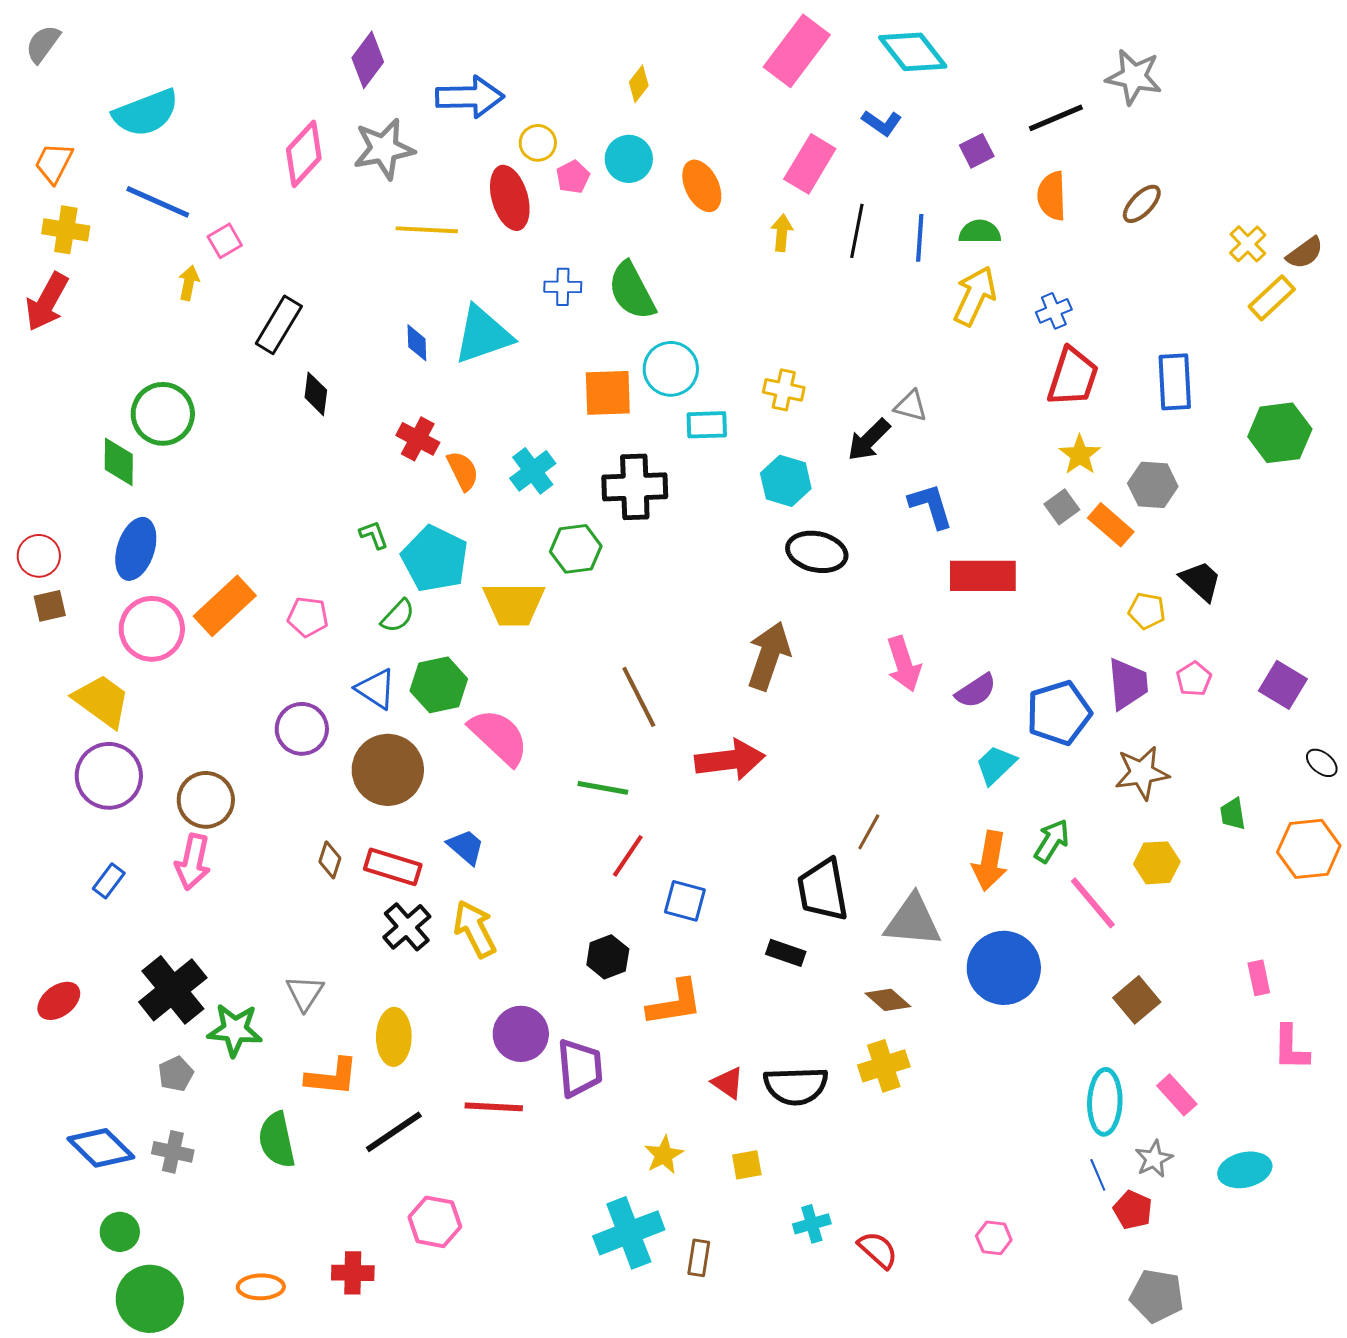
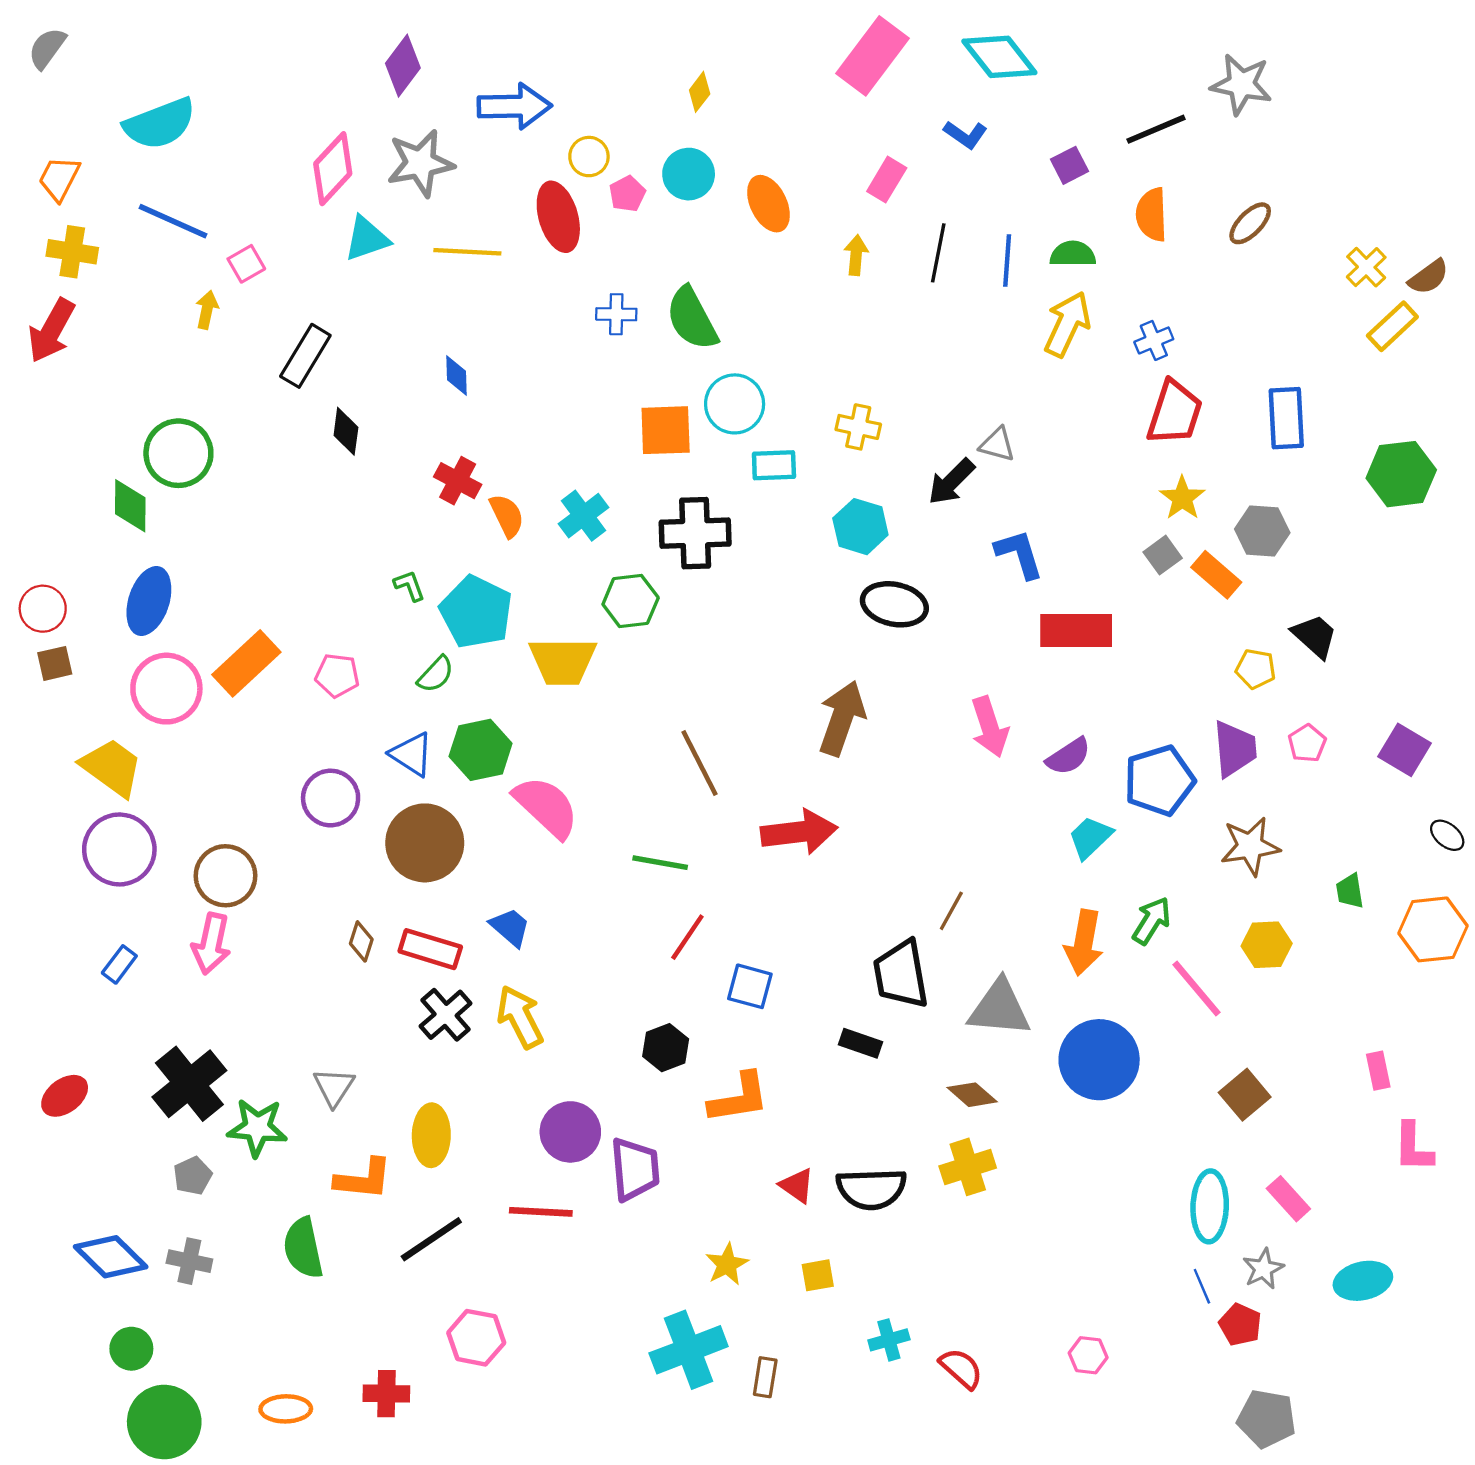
pink rectangle: (810, 164) -> (887, 180), size x0.7
cyan triangle: (483, 335) -> (367, 239), moved, size x0.7

